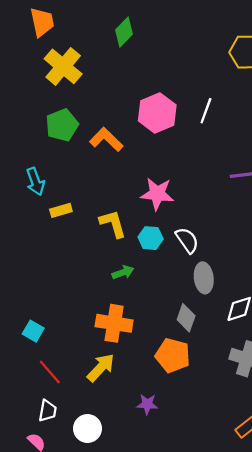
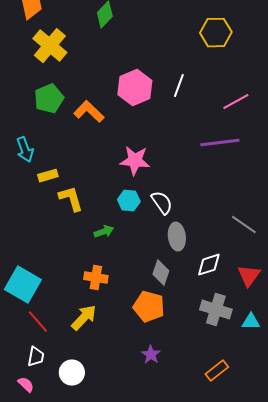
yellow L-shape: (113, 224) -> (71, 199), moved
orange cross: (114, 323) -> (96, 278), size x0.7
cyan square: (33, 331) -> (23, 285), size x1.8
purple star: (147, 404) -> (151, 355), moved, turned 30

